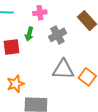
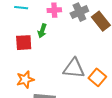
gray cross: (57, 35) -> (79, 12), moved

